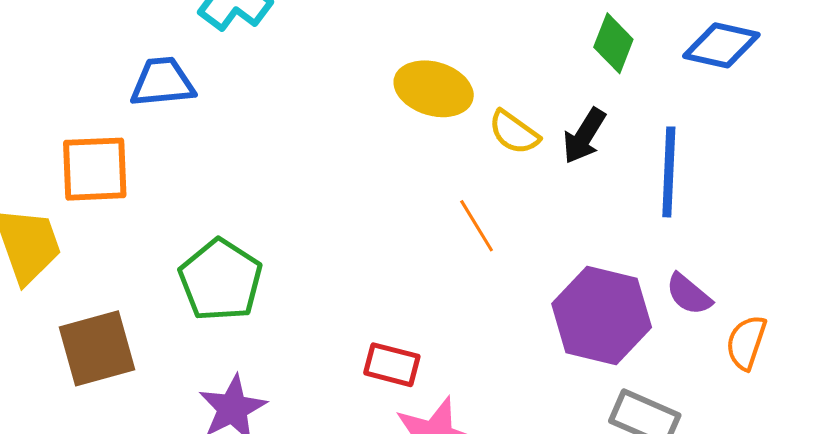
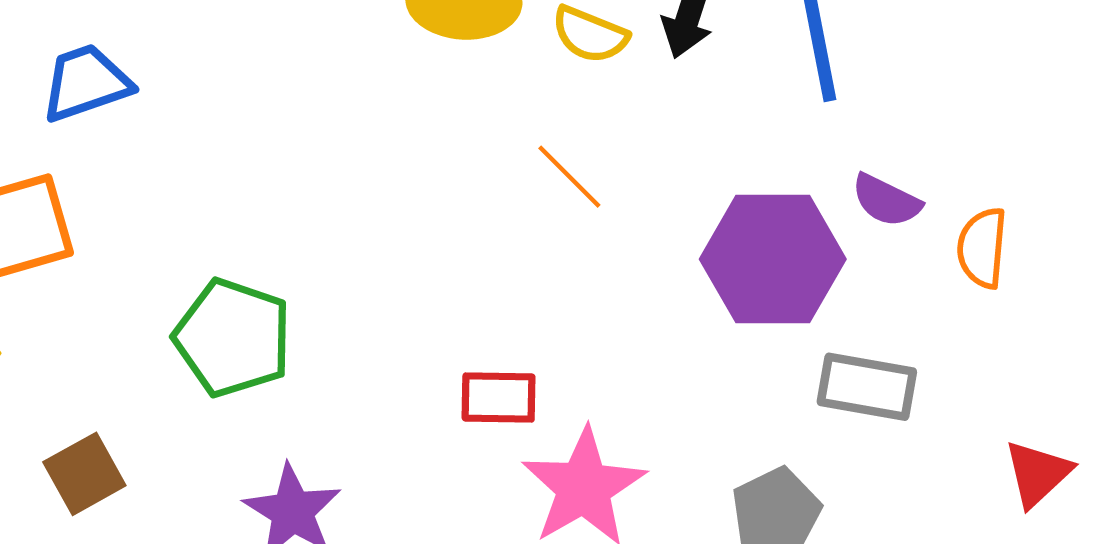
brown square: (97, 348) -> (84, 474), size x0.7

